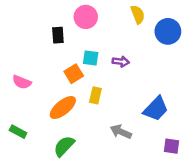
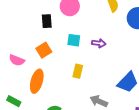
orange square: (74, 74) -> (44, 50), moved
orange ellipse: (63, 108) -> (37, 81), moved, turned -35

